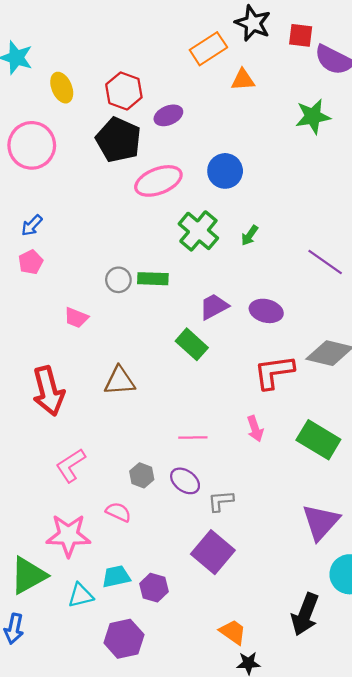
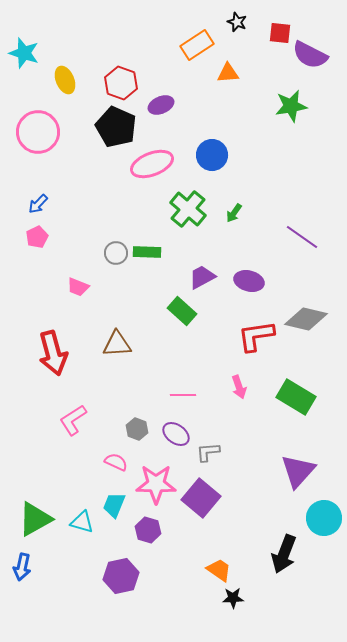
black star: (253, 23) -> (237, 22), size x0.6
pink star: (68, 535) -> (156, 484), moved
cyan trapezoid: (116, 576) -> (114, 505), moved, turned -56
cyan triangle: (81, 595) -> (82, 522), moved, turned 30

